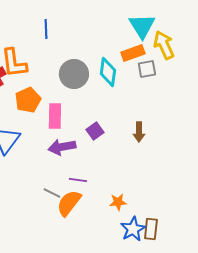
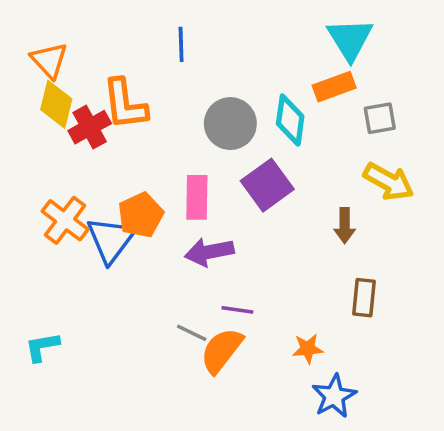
yellow arrow: (164, 45) -> (389, 182), moved, turned 144
gray square: (147, 69) -> (380, 118), moved
orange pentagon: (28, 100) -> (141, 215), moved
purple square: (95, 131) -> (267, 185), moved, size x1.6
brown rectangle: (151, 229) -> (364, 298), moved

